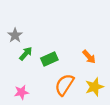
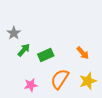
pink star: (21, 92) -> (31, 85), moved

